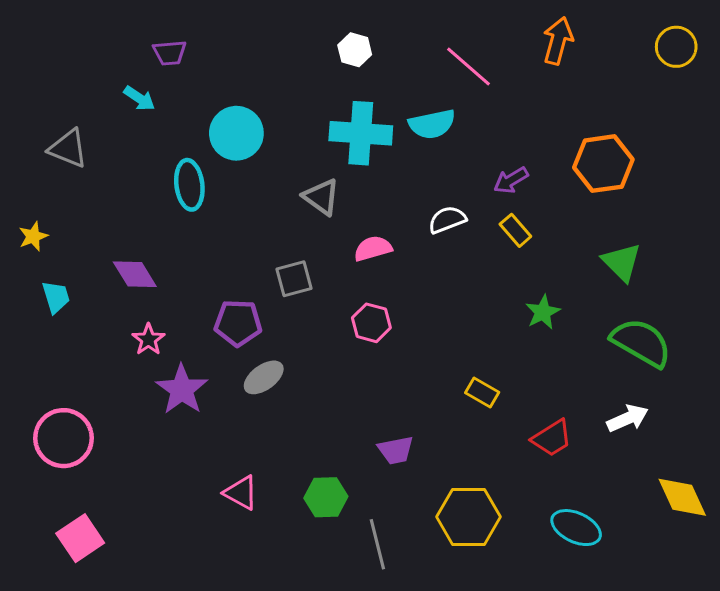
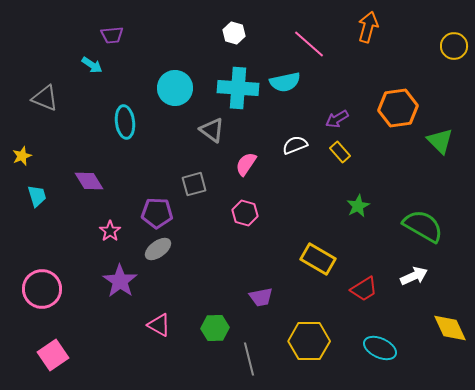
yellow circle: (676, 47) -> (454, 46), moved
cyan circle: (236, 133) -> (175, 88), moved
pink semicircle: (373, 248) -> (246, 164), turned -40
green triangle: (622, 262) -> (440, 141), moved
pink star: (148, 339) -> (110, 231), moved
gray ellipse: (264, 377) -> (158, 249), moved
purple star: (182, 390) -> (120, 281), moved
yellow rectangle: (482, 393) -> (318, 259), size x1.6

